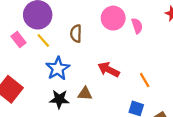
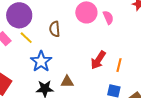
red arrow: (109, 70) -> (98, 60), moved, turned -78
orange line: (145, 80) -> (119, 65), turned 48

